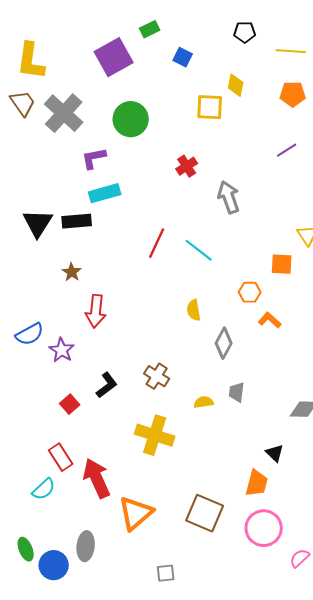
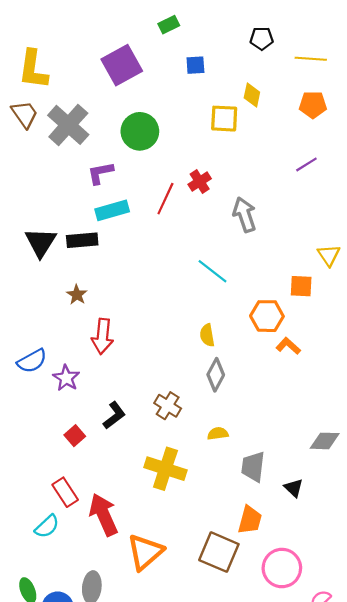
green rectangle: (150, 29) -> (169, 25), moved
blue square: (183, 57) -> (195, 65), turned -30
red line: (157, 243) -> (165, 199), moved
orange hexagon: (250, 292) -> (267, 316), size x1.4
gray diamond: (224, 343) -> (216, 375), moved
gray trapezoid: (237, 392) -> (253, 467), moved, size x1.4
orange trapezoid: (257, 483) -> (250, 520), moved

